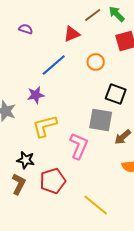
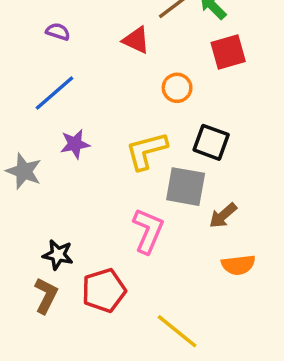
red triangle: (72, 34) -> (136, 40), turned 48
blue line: (54, 65) -> (54, 93), moved
yellow L-shape: (45, 126) -> (146, 151), moved

